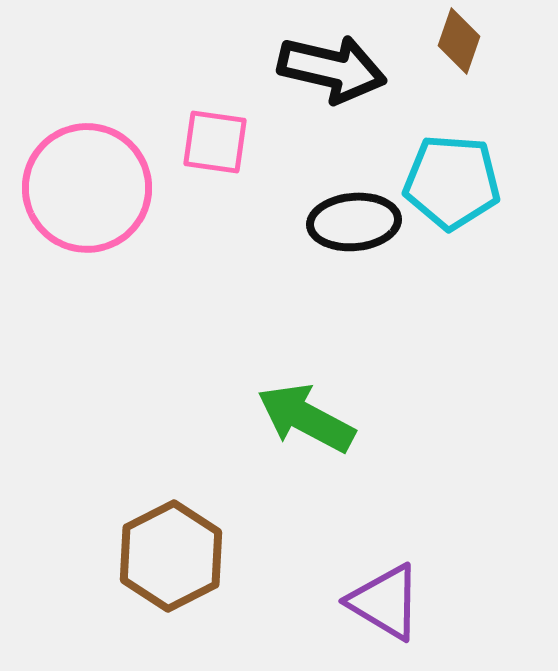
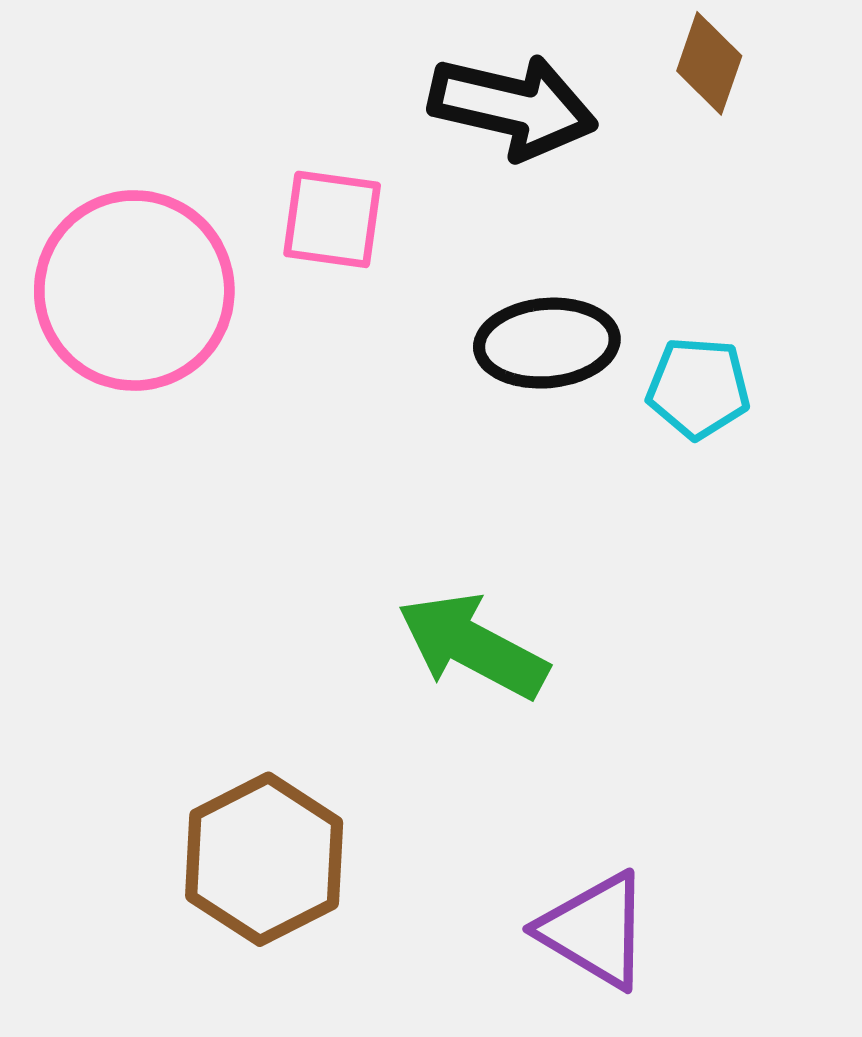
cyan pentagon: (452, 182) -> (698, 388), moved, size x0.7

